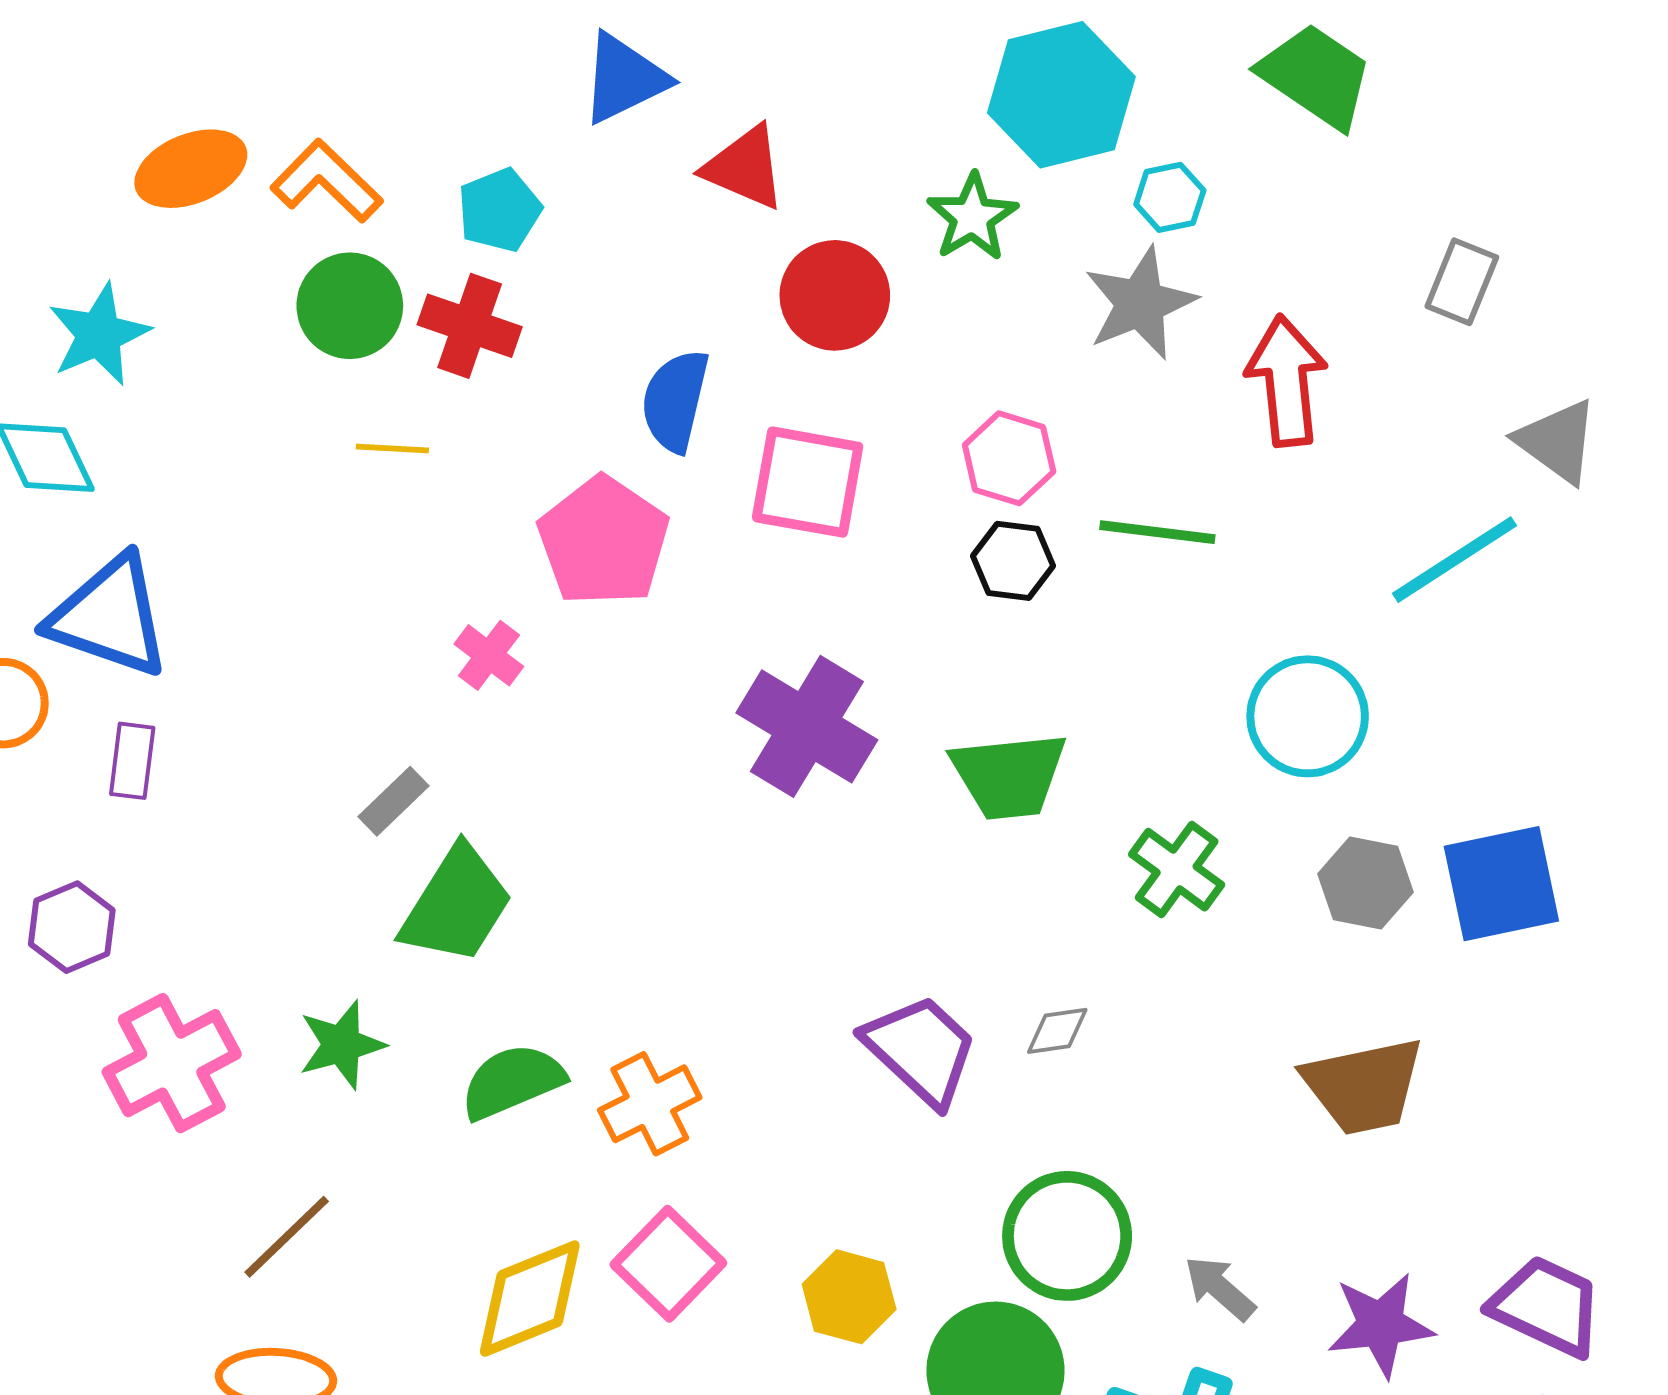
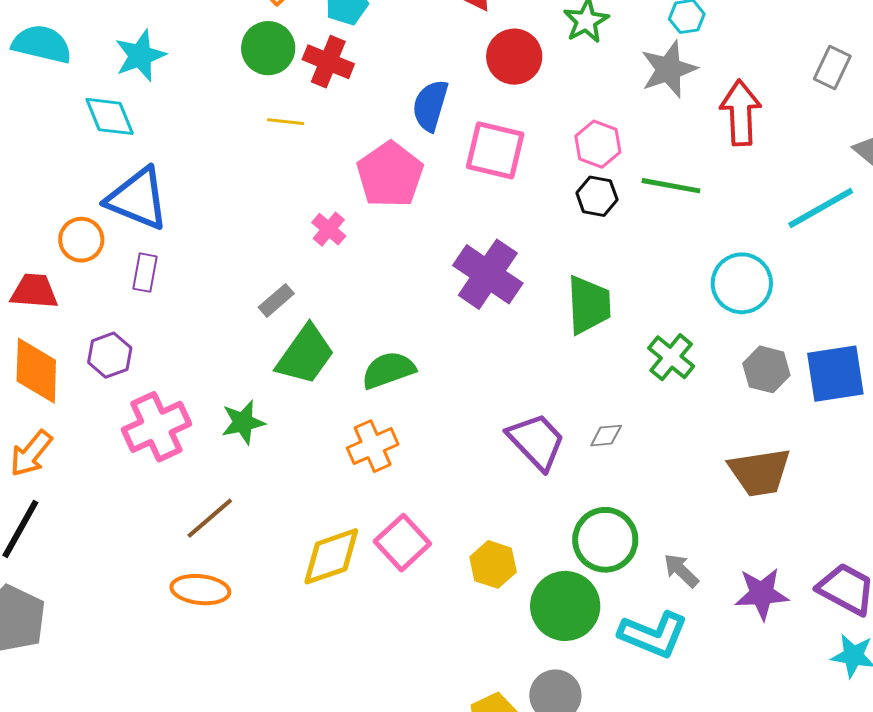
green trapezoid: (1009, 776) -> (589, 305), turned -90
green semicircle: (512, 1081) -> (388, 370), moved
orange cross: (650, 1104) -> (373, 446), moved

